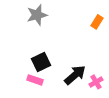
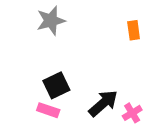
orange rectangle: (97, 22) -> (134, 30), turned -40

